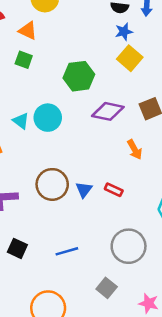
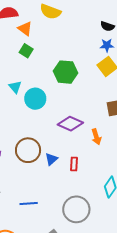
orange triangle: (28, 31) -> (25, 29), moved
purple diamond: (108, 111) -> (70, 124), moved
cyan triangle: (21, 121) -> (15, 87), moved
red rectangle: (114, 190) -> (74, 164), turned 56

